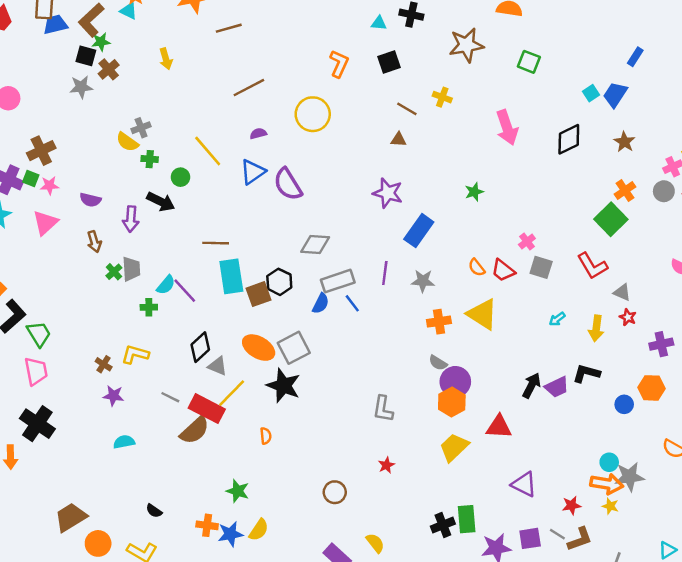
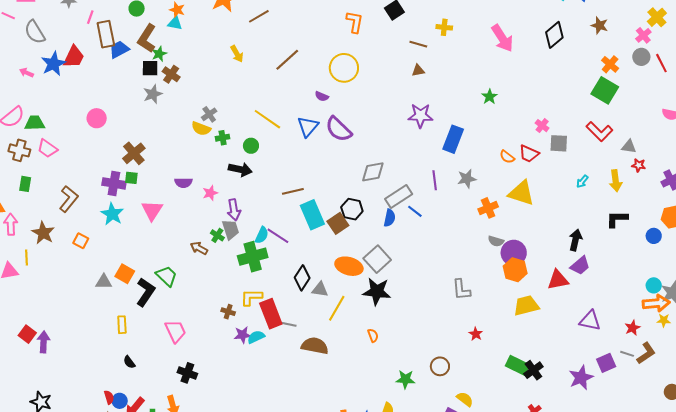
yellow arrow: (166, 59) -> (237, 54), moved
purple semicircle: (258, 134) -> (322, 96), moved, turned -128
pink star: (49, 186) -> (210, 193), moved
purple arrow: (131, 219) -> (234, 210), moved
brown arrow: (94, 242) -> (199, 248), moved, turned 150
green cross: (149, 307) -> (253, 257), size x2.0
green trapezoid: (39, 334) -> (166, 276), moved
purple trapezoid: (557, 387) -> (580, 266), moved
red rectangle: (207, 409) -> (271, 314), moved, turned 56
black cross: (37, 424) -> (187, 373), size x0.7
brown semicircle: (195, 430) -> (315, 346), turned -112
cyan semicircle: (124, 442) -> (256, 337), moved
yellow trapezoid: (454, 447) -> (526, 306), turned 44
green star: (238, 491) -> (405, 379), moved
green rectangle: (467, 519) -> (518, 365), moved, turned -45
yellow semicircle: (375, 543) -> (465, 399), moved

